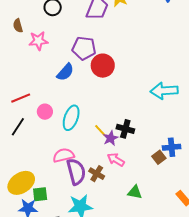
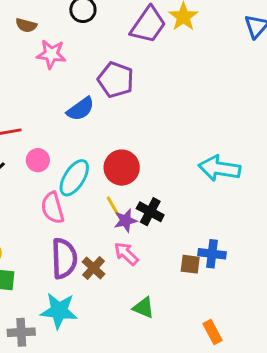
brown semicircle: (18, 26) -> (26, 25), turned -72
red circle: (103, 66) -> (122, 168), moved
pink semicircle: (64, 155) -> (53, 208), moved, turned -105
brown square: (159, 157) -> (190, 264), turned 32

